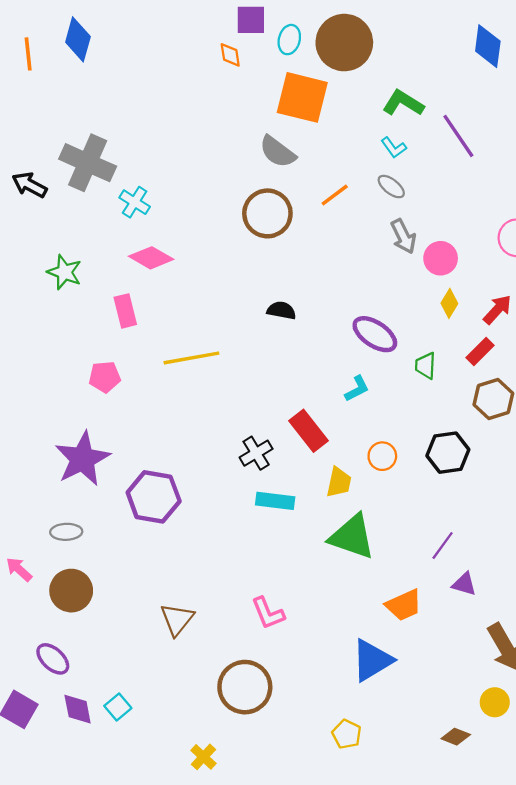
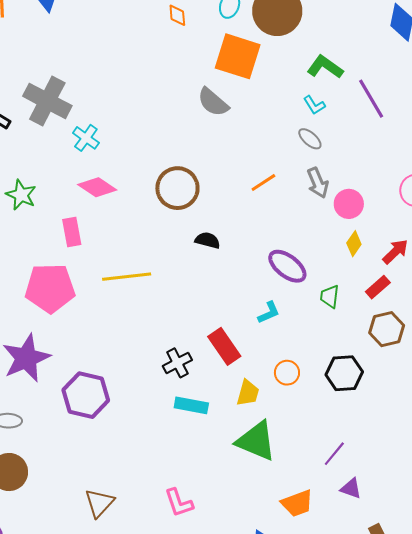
orange line: (335, 195) -> (263, 182), moved
brown circle: (267, 213) -> (177, 188), moved
pink pentagon: (105, 377) -> (50, 288), size x1.8

